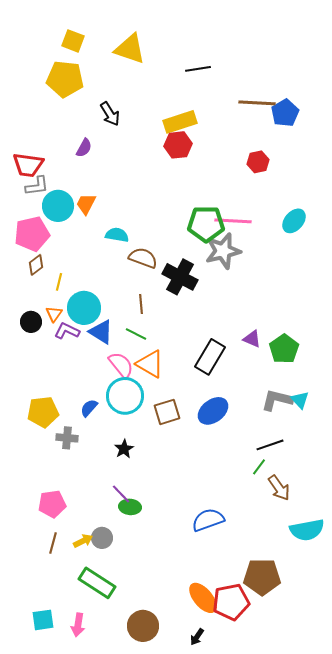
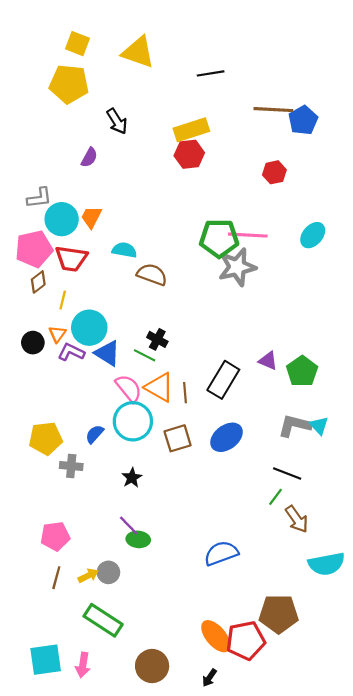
red trapezoid: (28, 165) -> (71, 259), moved
black cross: (180, 277) -> (157, 339), moved, size x0.6
brown line: (141, 304) -> (185, 393), moved
black line: (270, 445) -> (287, 473), turned 40
cyan square: (43, 620) -> (46, 660), size x1.4

